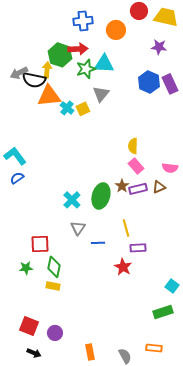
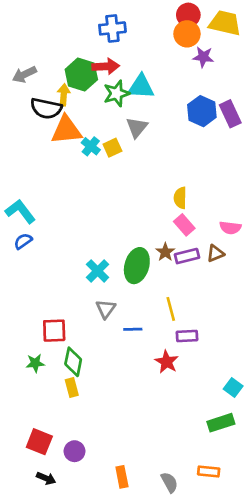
orange circle: (116, 30) -> (187, 34), moved
purple star: (159, 47) -> (203, 57), moved
gray arrow: (19, 73) -> (24, 75), moved
yellow rectangle: (53, 286) -> (72, 388), turned 64

